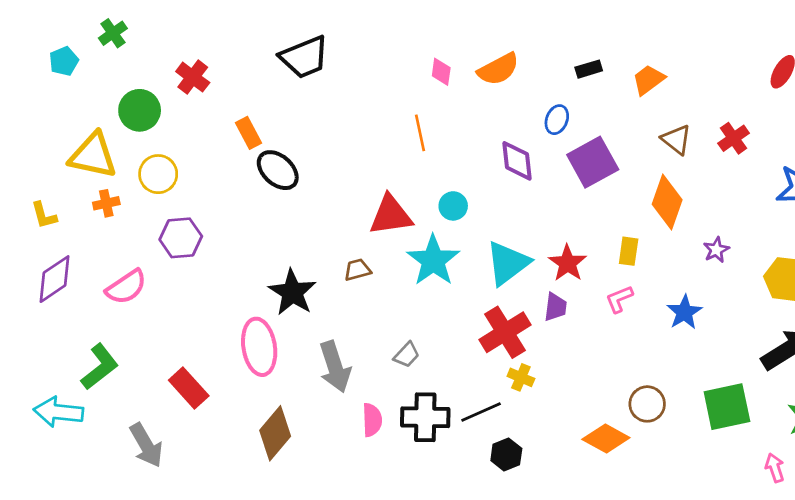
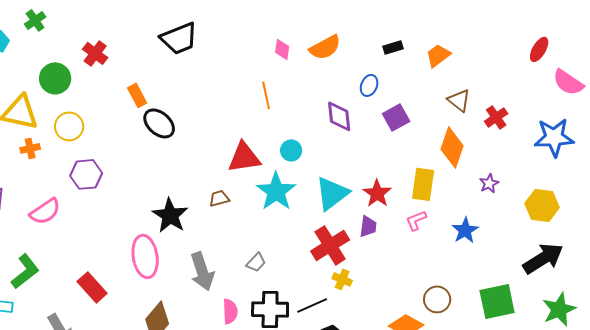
red cross: (734, 138) -> (496, 117), moved
purple square: (593, 162) -> (396, 117), size x0.7
yellow rectangle: (629, 251) -> (423, 184), size x1.5

